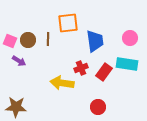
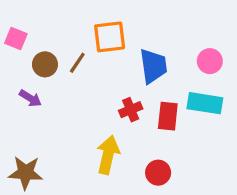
brown line: (48, 39) -> (77, 63), turned 32
pink square: (10, 41) -> (16, 39), moved
red rectangle: (104, 72) -> (168, 116), turned -30
yellow arrow: (62, 83) -> (108, 155), moved, turned 95

